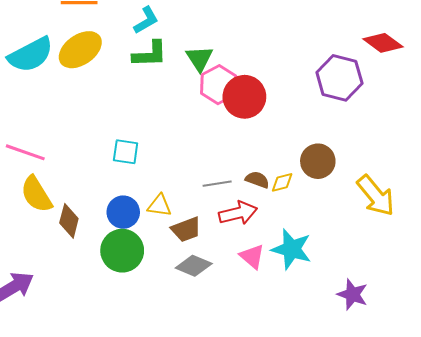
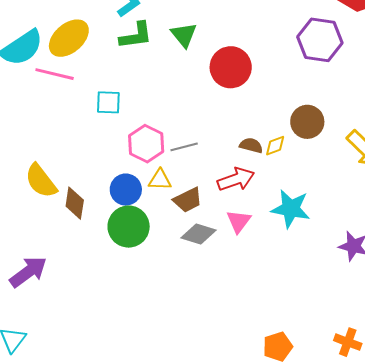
pink hexagon: (219, 85) -> (146, 144), moved
pink line: (25, 152) -> (55, 74), moved
cyan square: (126, 152) -> (108, 102), moved
gray line: (217, 184) -> (184, 147), moved
pink triangle: (252, 256) -> (239, 221), moved, turned 32

